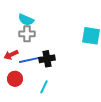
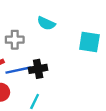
cyan semicircle: (26, 20) -> (46, 23), moved

